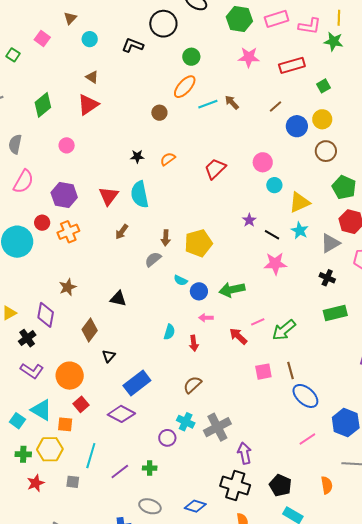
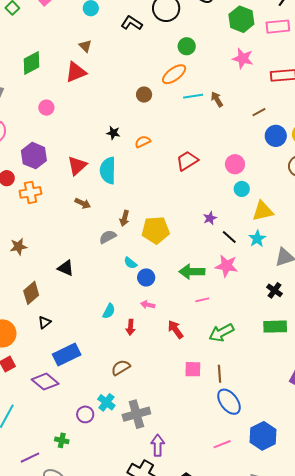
brown arrow: (122, 232) -> (83, 203), turned -112
green arrow: (232, 290) -> (192, 272), moved
pink line: (258, 322) -> (202, 300), moved
purple line: (120, 471) -> (30, 458), moved

